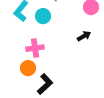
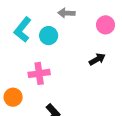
orange circle: (28, 68) -> (13, 97), moved

